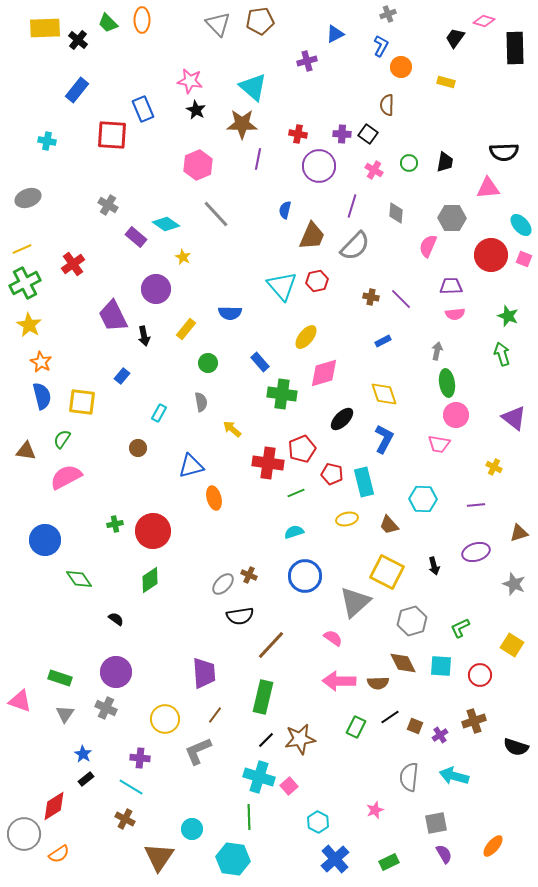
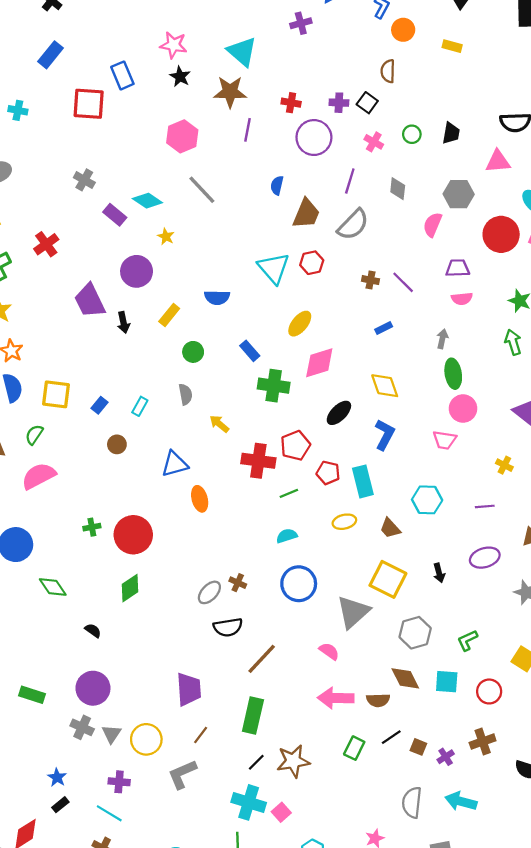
blue rectangle: (122, 376) -> (100, 405), moved
gray triangle: (65, 714) -> (111, 734), moved

